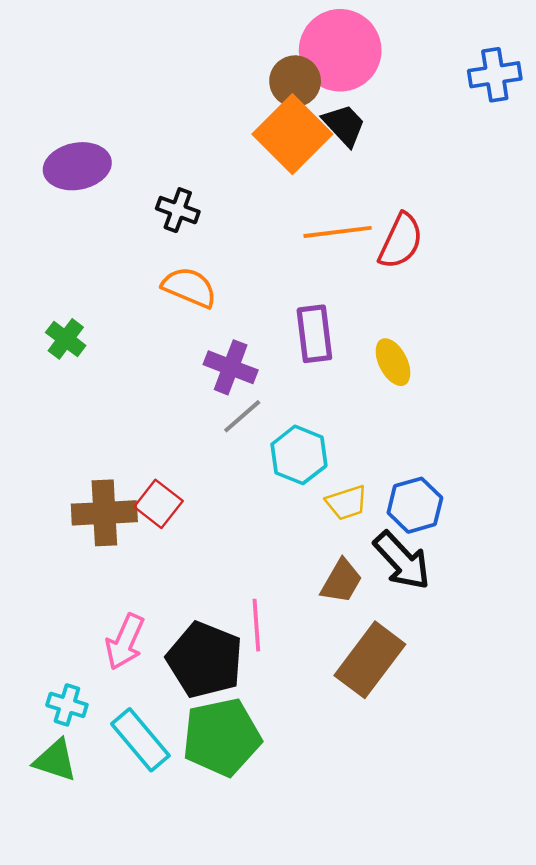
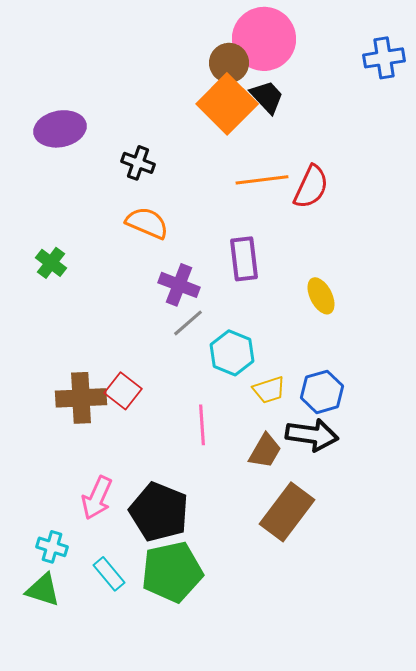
yellow ellipse: (393, 362) -> (321, 296), moved
black arrow: (402, 561) -> (312, 435), turned -39
pink line: (256, 625) -> (202, 425), moved
cyan rectangle: (140, 740) -> (109, 574), size x0.7

